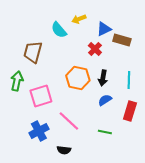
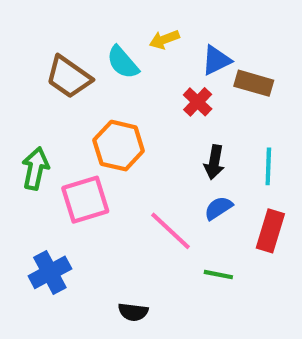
brown trapezoid: (33, 52) -> (69, 77), moved, turned -70
orange hexagon: (78, 78) -> (119, 146), moved
pink line: (69, 121) -> (171, 231), moved
blue cross: (39, 131) -> (50, 272), moved

